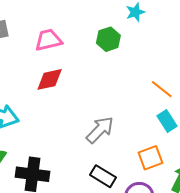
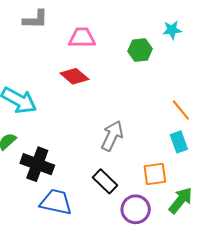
red diamond: (50, 79) -> (74, 76), turned 40
gray arrow: (100, 130) -> (112, 136), turned -32

